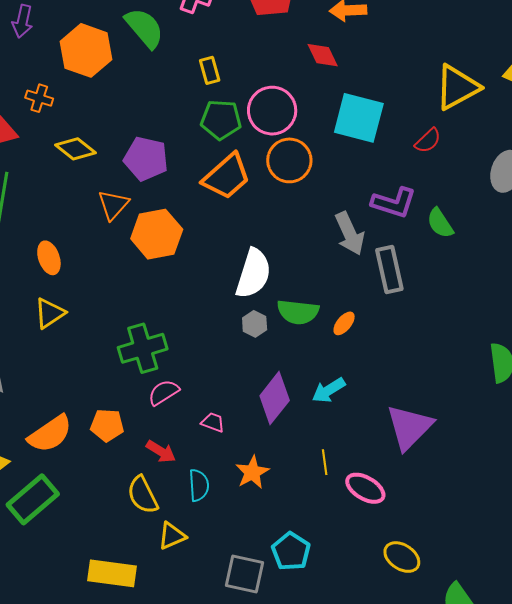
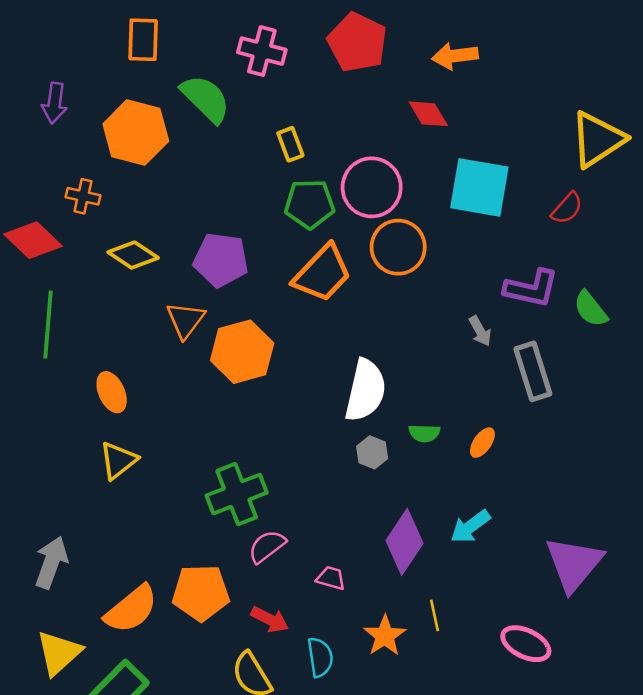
gray arrow: (350, 234) -> (480, 331), size x0.6
green semicircle: (298, 312) -> (424, 433), size x0.6
orange pentagon: (107, 425) -> (201, 593), size x1.4
yellow line: (325, 462) -> (435, 615), moved

